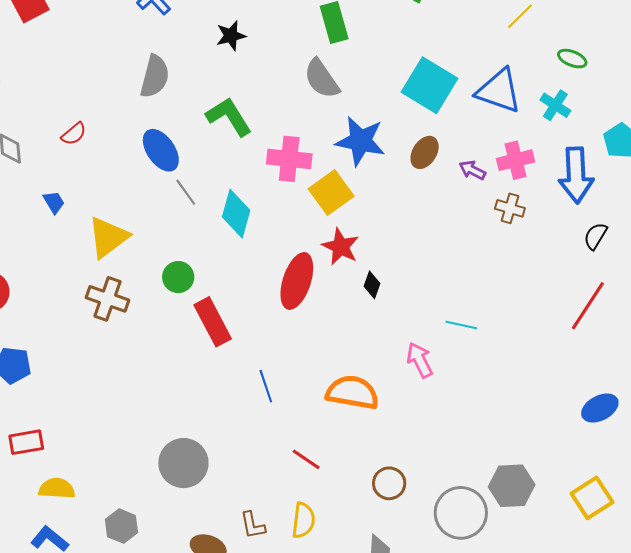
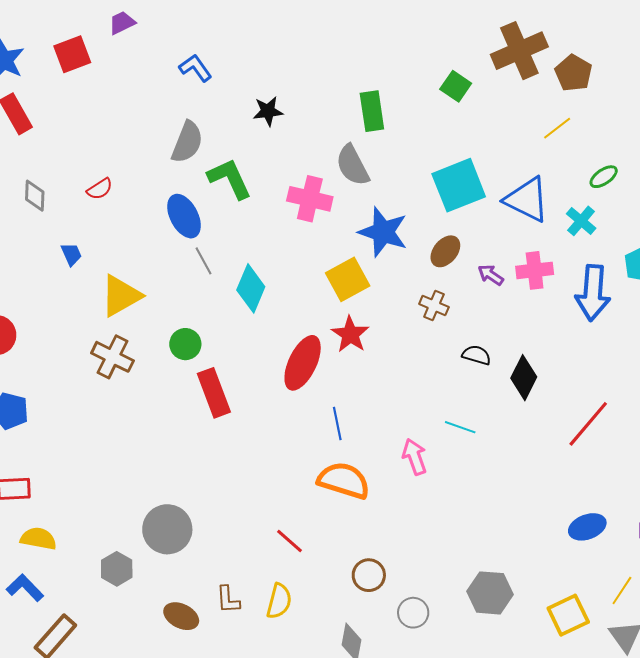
green ellipse: (572, 59) -> (604, 177), turned -64
cyan square: (429, 85) -> (459, 185), turned 30
green L-shape: (229, 117) -> (230, 179), moved
pink cross: (289, 159) -> (310, 199), moved
brown cross: (510, 208) -> (434, 305), moved
black semicircle: (595, 236) -> (476, 355), moved, turned 68
black diamond: (372, 285) -> (524, 378), moved, size x1.6
blue line: (266, 386) -> (337, 423), moved
gray circle: (461, 513) -> (413, 613), moved, size x0.6
gray hexagon: (121, 526) -> (117, 569), moved

